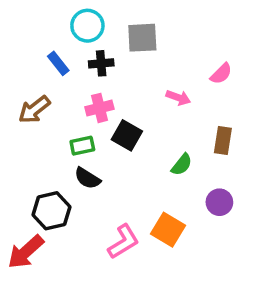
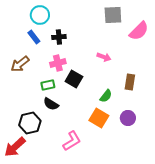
cyan circle: (87, 26) -> (40, 15), moved
gray square: (142, 38) -> (113, 15), moved
pink semicircle: (221, 74) -> (139, 31), moved, size x1.5
orange square: (168, 230) -> (99, 118), moved

